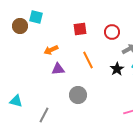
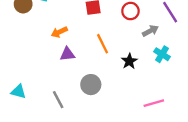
black star: (117, 69) -> (129, 61), moved
gray line: (44, 115) -> (58, 100), moved, turned -56

